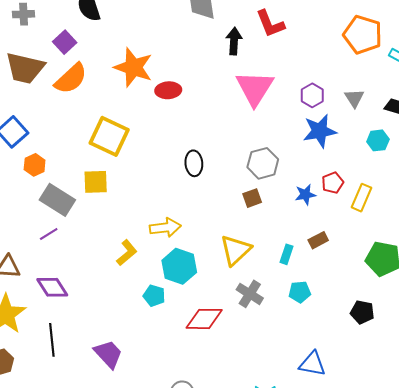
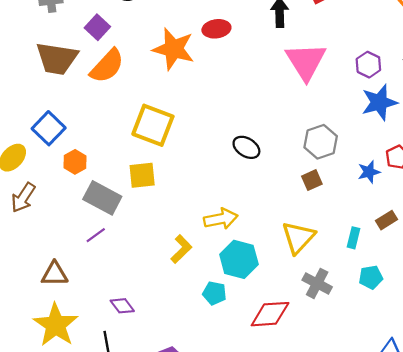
red ellipse: (168, 90) -> (216, 29), moved
black ellipse: (194, 163) -> (246, 147), turned -50
purple diamond: (52, 287) -> (122, 306), moved, size x0.7

